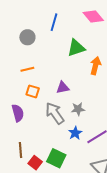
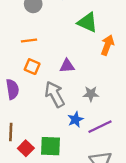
green triangle: (76, 48) -> (87, 22), turned 36
gray star: (78, 109) -> (91, 94), moved
green square: (56, 158) -> (51, 146), turned -30

